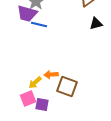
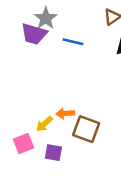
blue line: (39, 25) -> (73, 42), moved
pink square: (28, 99) -> (23, 143), moved

